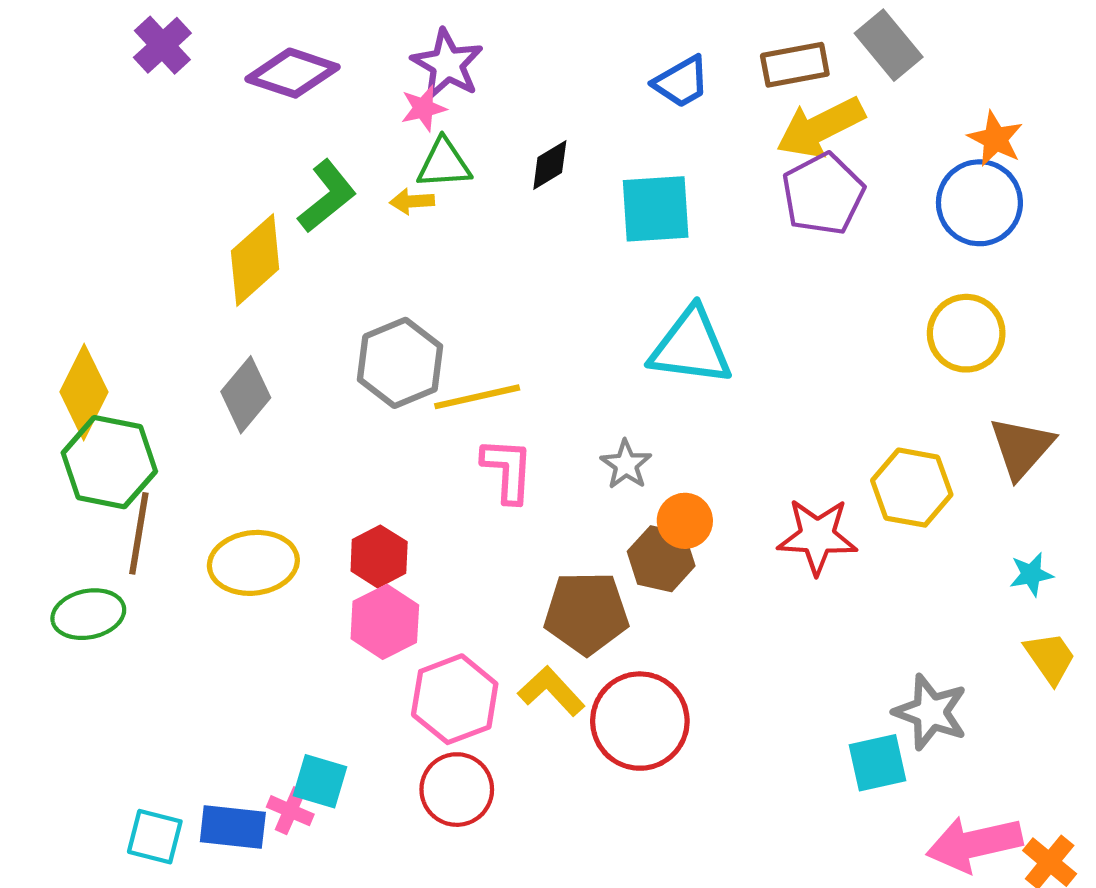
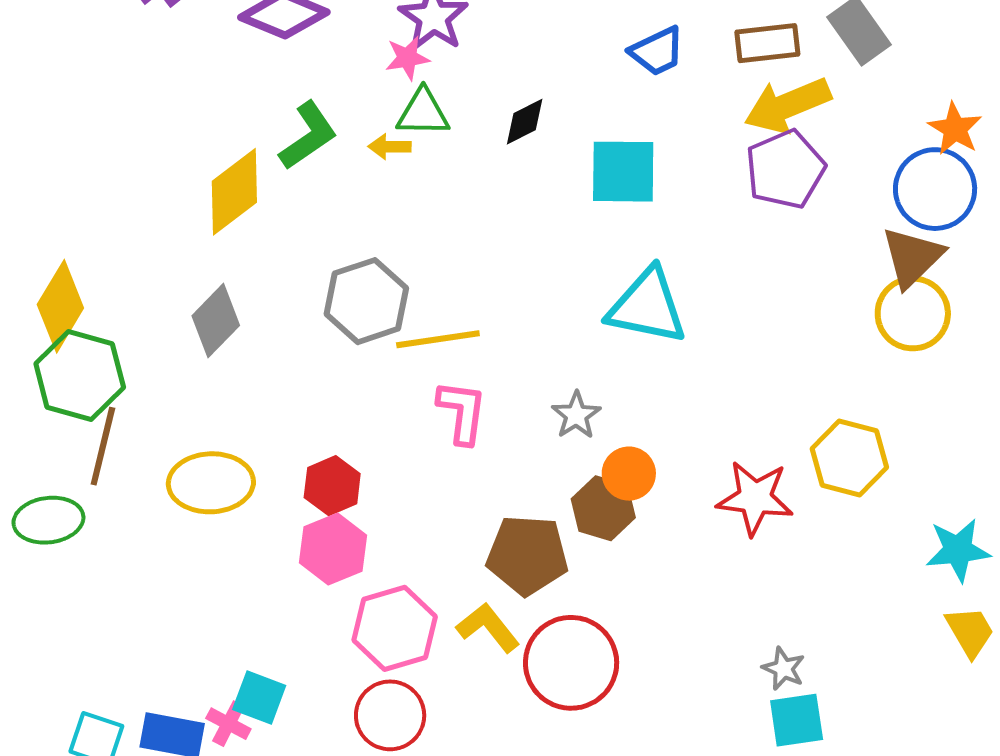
brown triangle: (1022, 448) -> (912, 257), moved
cyan star: (1031, 574) -> (958, 550), size x1.5
gray star: (931, 712) -> (783, 669), moved, size x0.6

